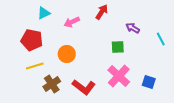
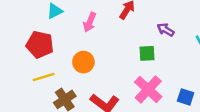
pink arrow: (72, 22) -> (90, 22), turned -42

